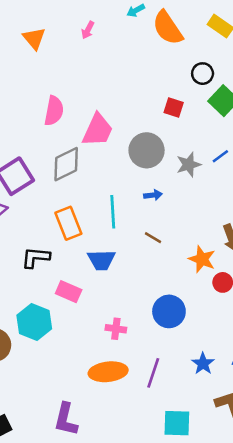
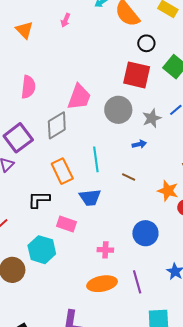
black circle: (203, 74) -> (146, 43), moved
red square: (174, 107) -> (137, 75), size x1.8
pink semicircle: (54, 111) -> (28, 87), moved
blue arrow: (153, 195) -> (139, 144), moved
purple line: (153, 373) -> (137, 282), turned -30

